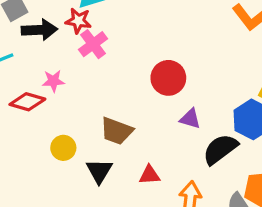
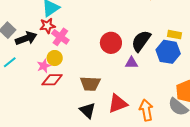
red diamond: (27, 102) -> (52, 80), moved
yellow circle: (63, 148) -> (55, 58), moved
black semicircle: (220, 149) -> (141, 41), moved
red triangle: (149, 175) -> (118, 104), size x1.5

